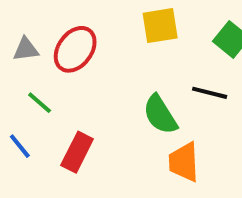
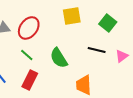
green line: (40, 103) -> (27, 55), moved
green semicircle: (160, 115) -> (59, 58), moved

